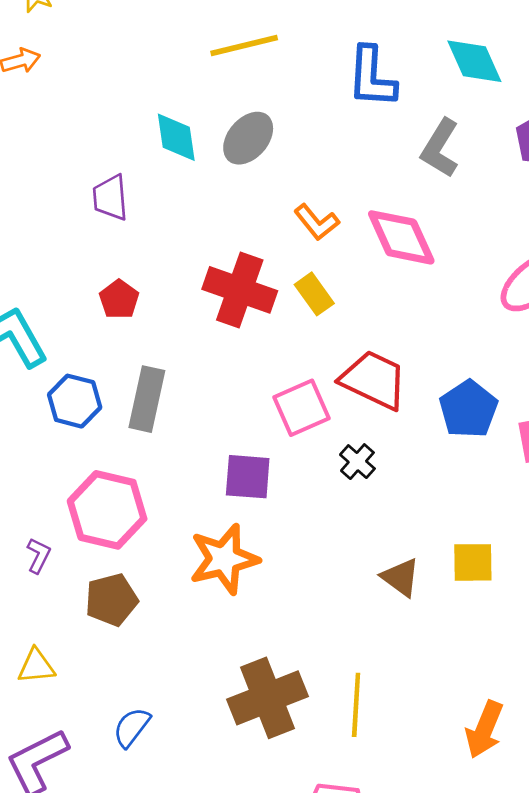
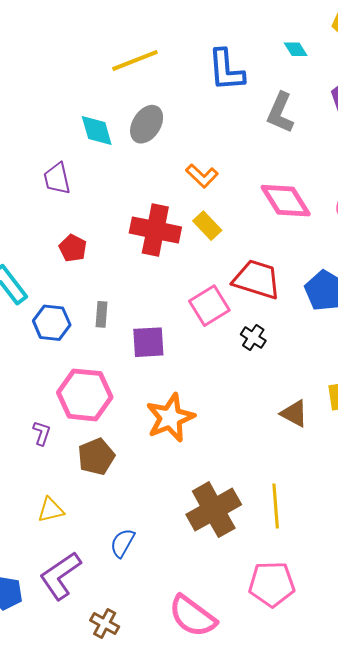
cyan diamond: (474, 61) -> (296, 49), size x0.6
pink diamond: (401, 237) -> (286, 201), moved
gray rectangle: (147, 399) -> (102, 314), size x0.6
purple square: (248, 477) -> (148, 342), moved

